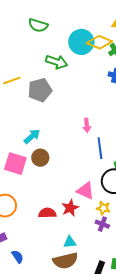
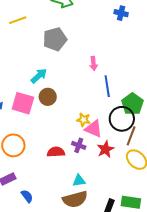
gray pentagon: (40, 90) -> (55, 39), moved
red star: (70, 208) -> (105, 149), moved
yellow star: (103, 208) -> (83, 120), moved
purple cross: (102, 224) -> (79, 145), moved

